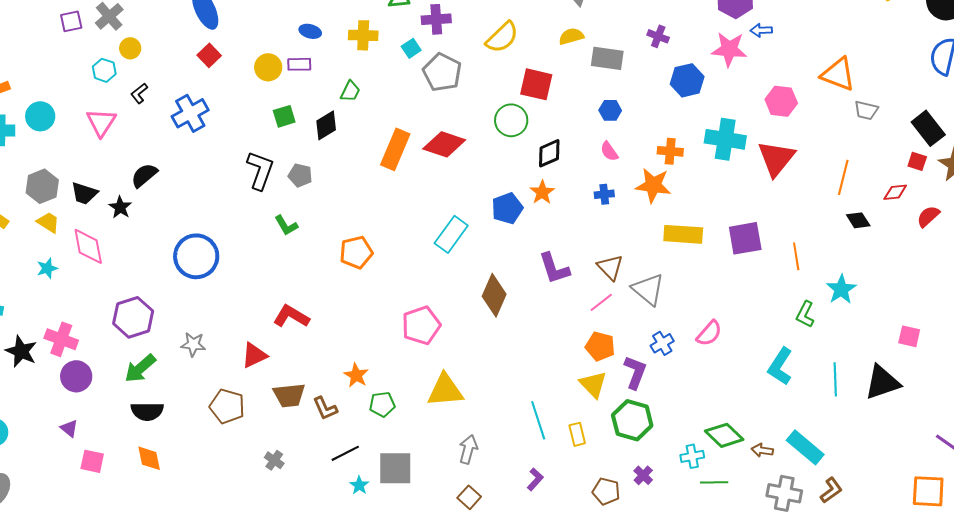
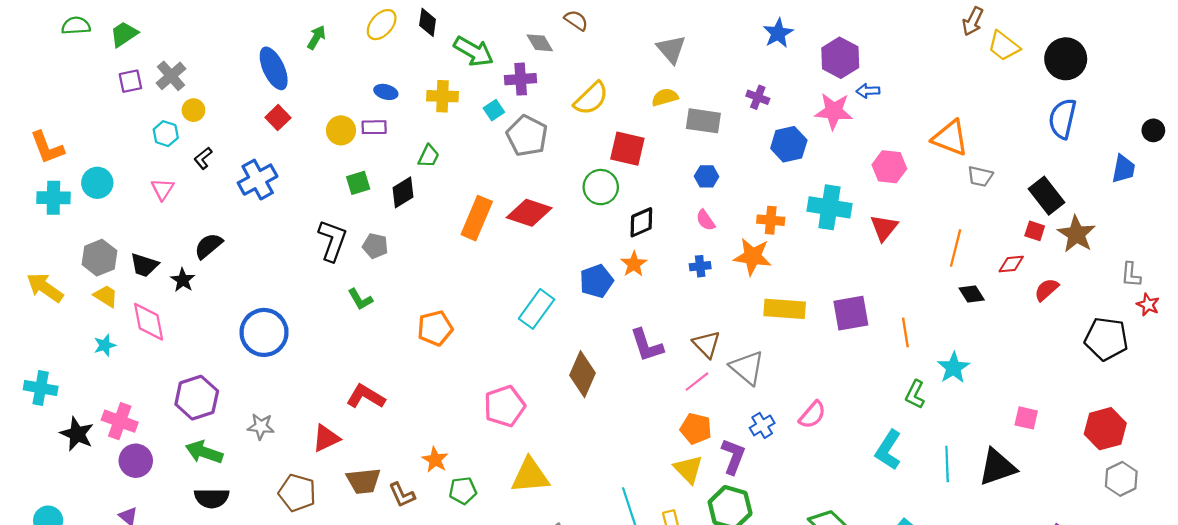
pink triangle: (101, 122) -> (162, 189), size x0.7
red triangle: (776, 158) -> (884, 228), size x0.7
green arrow: (140, 368) -> (204, 452), turned 60

